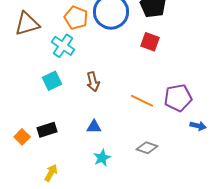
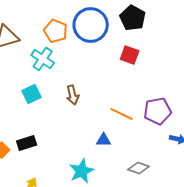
blue triangle: (94, 127) -> (104, 140), moved
gray diamond: (147, 148) -> (139, 168), moved
cyan star: (102, 158) -> (82, 171), size x1.4

